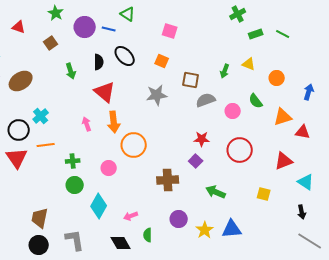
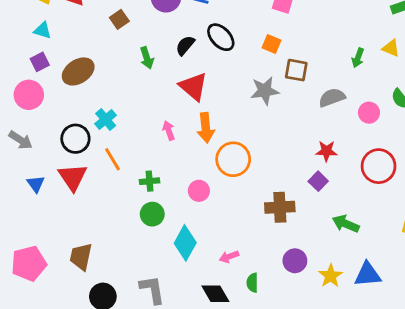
black semicircle: (99, 62) -> (185, 45), turned -140
brown square: (191, 80) -> (296, 70), moved
orange line: (46, 145) -> (112, 159), turned 66
brown trapezoid: (40, 218) -> (81, 257), moved

